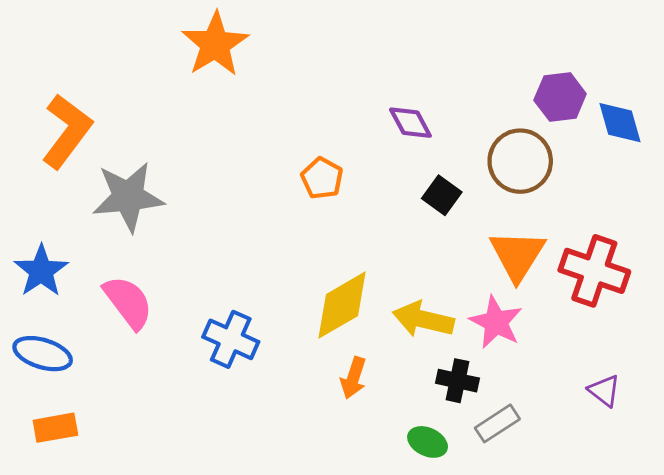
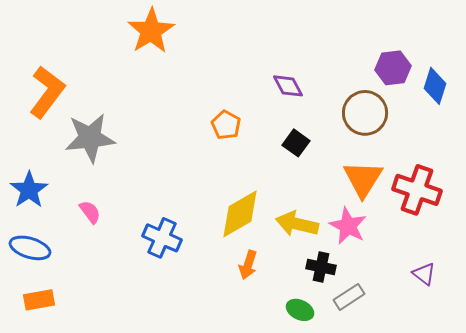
blue diamond: (620, 123) -> (435, 86), turned 33
black square: (442, 195) -> (296, 143), moved
pink semicircle: (128, 302) -> (90, 212), size x0.6

